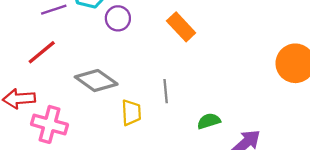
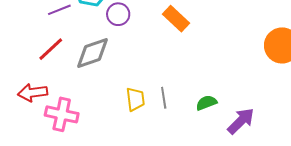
gray diamond: (96, 81) -> (92, 53), moved, turned -51
gray line: (166, 91) -> (164, 98), moved

